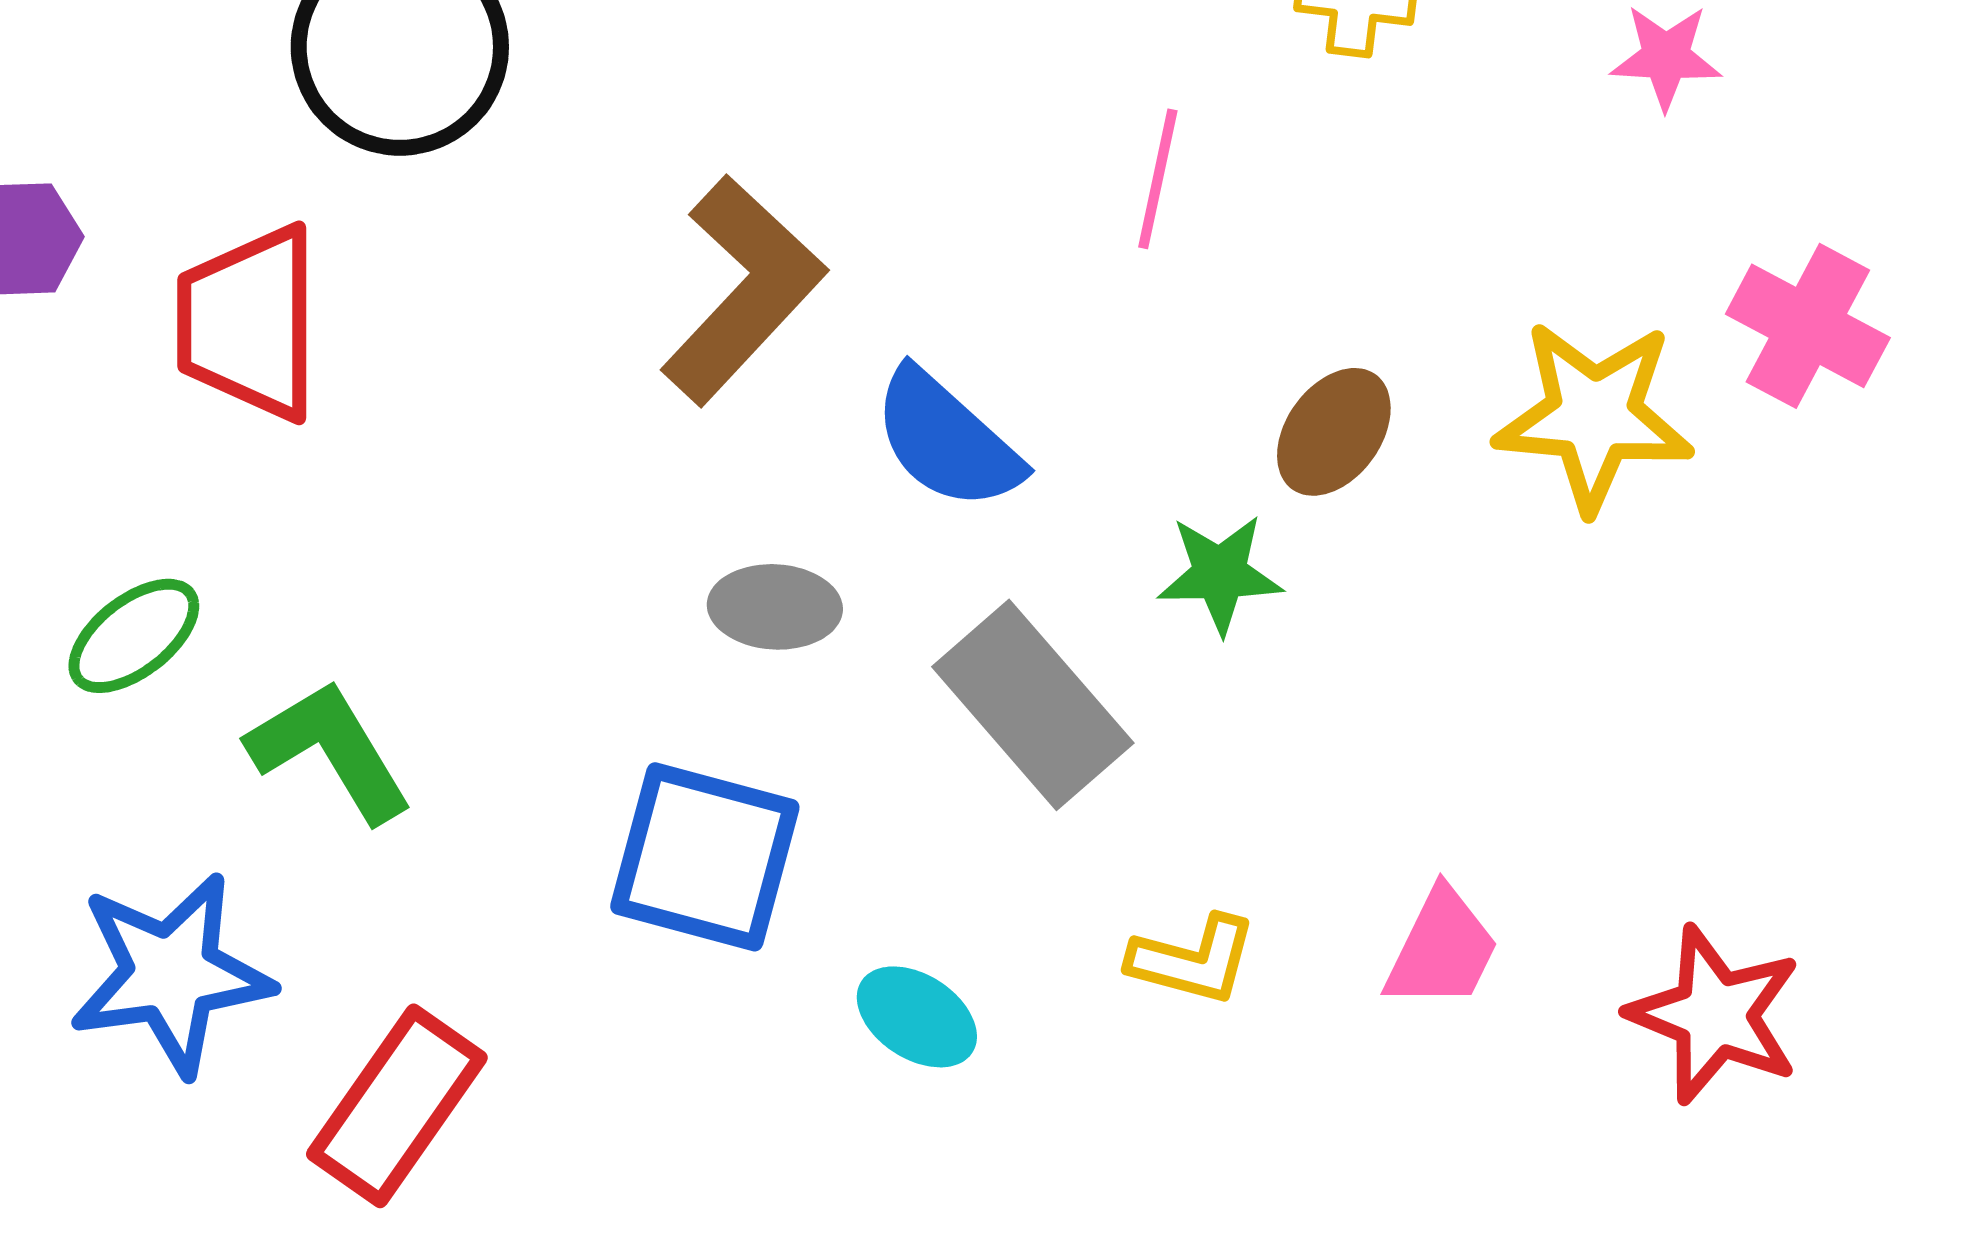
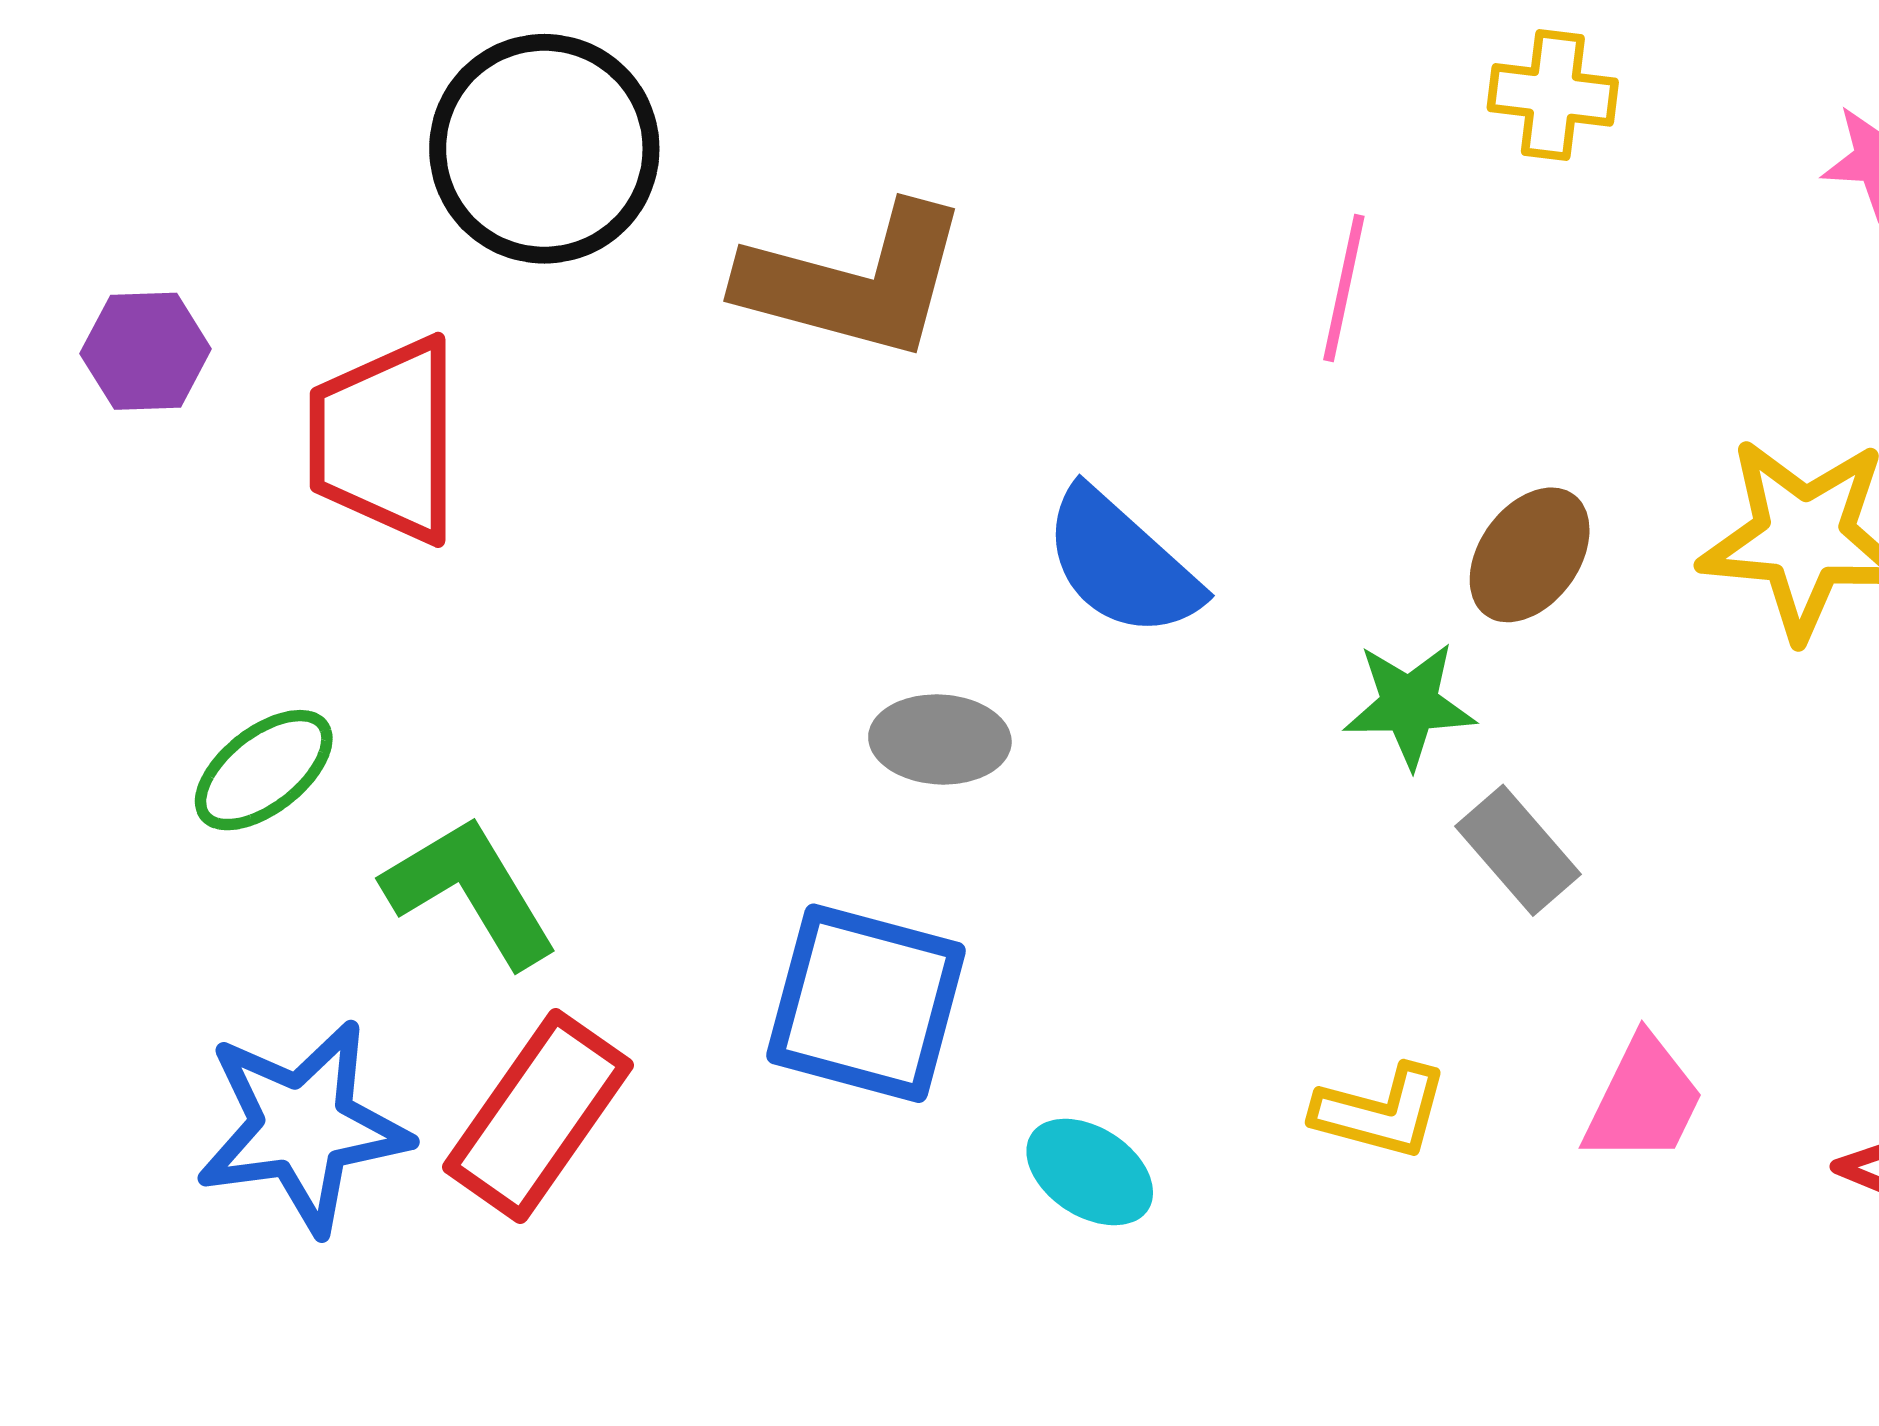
brown L-shape: (743, 290) -> (854, 282), moved, turned 62
gray rectangle: (1033, 705) -> (1518, 850), moved, size x0.6
red rectangle: (397, 1106) -> (538, 1116), moved

